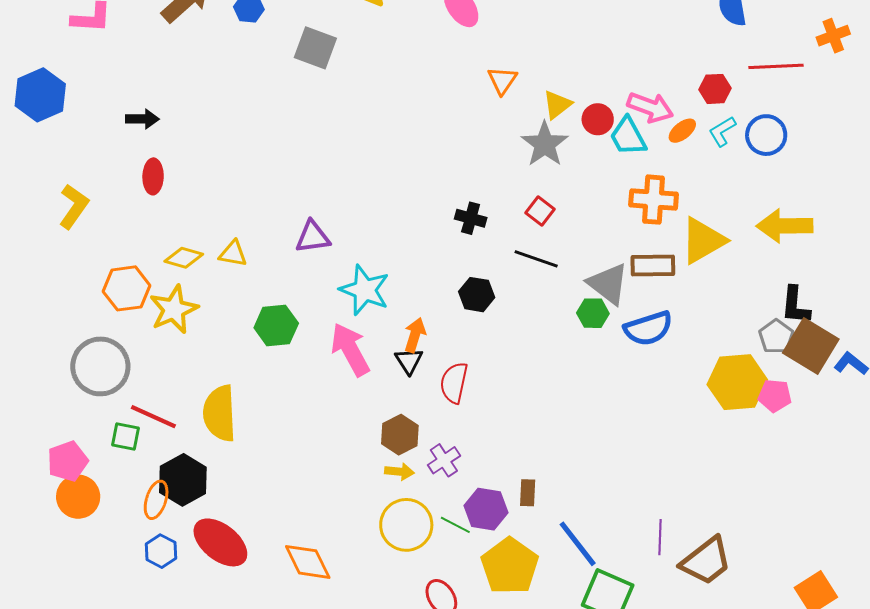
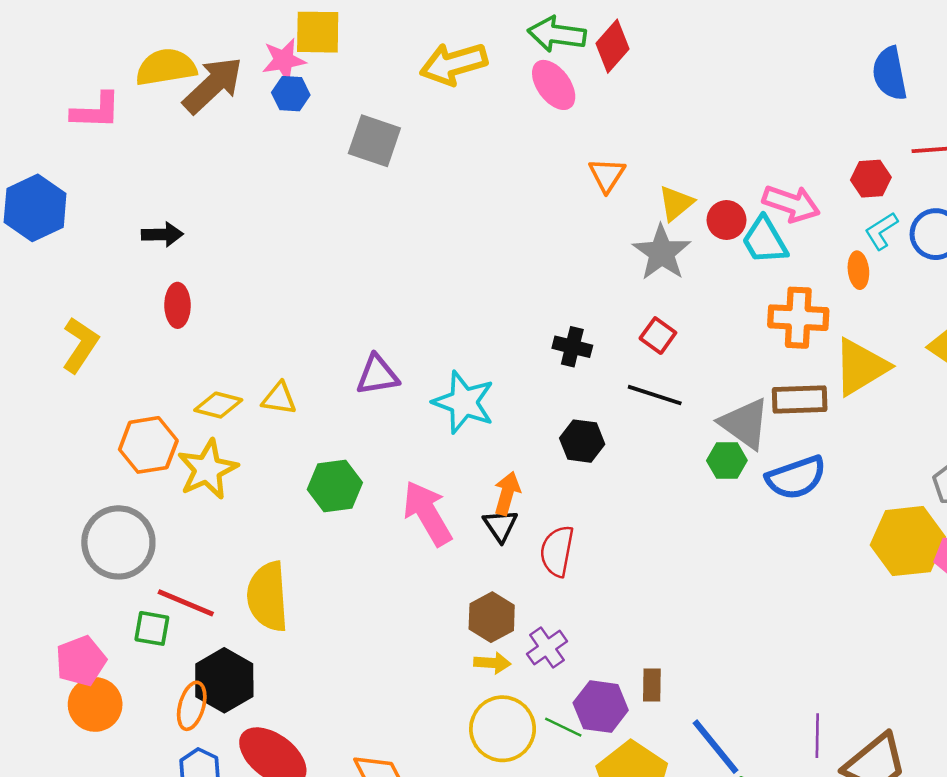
orange ellipse: (682, 131) -> (858, 270), moved, turned -56
cyan star: (365, 290) -> (464, 402), moved

